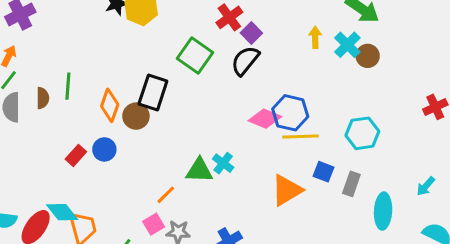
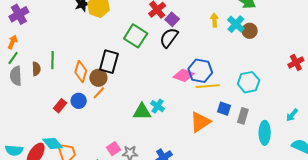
orange line: (166, 195) -> (99, 93), moved

